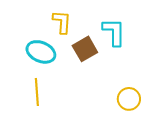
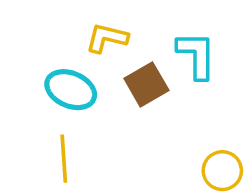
yellow L-shape: (62, 22) -> (107, 38), turned -80

